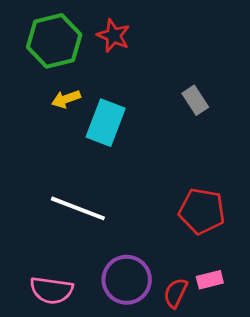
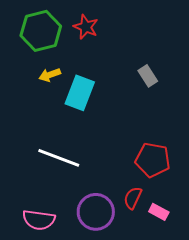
pink rectangle: (210, 280) -> (159, 212), turned 42
red semicircle: (175, 293) -> (133, 198), moved

